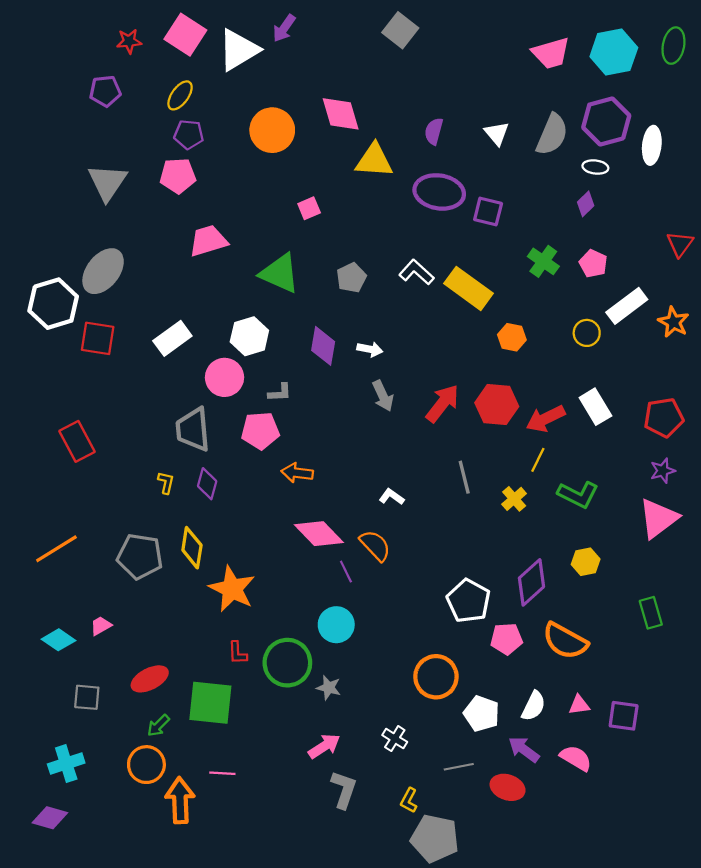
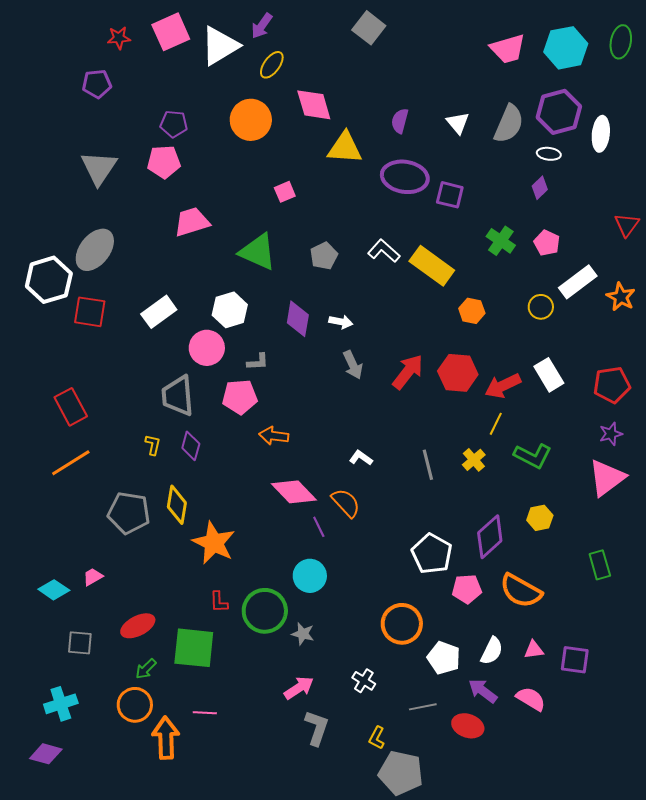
pink square: (185, 35) -> (171, 32), turned 33
yellow ellipse: (180, 95) -> (272, 65), moved
gray line: (464, 477) -> (428, 465), moved
orange line: (56, 549) -> (71, 463), moved

